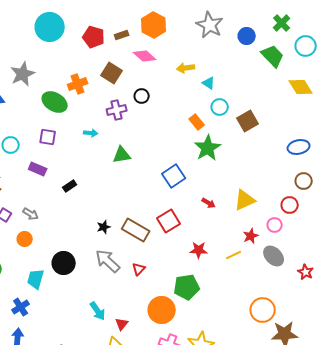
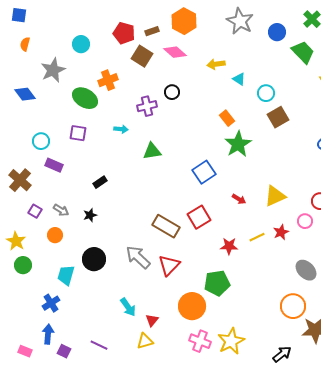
cyan circle: (50, 27) -> (81, 44), moved, size x0.6
brown square: (112, 73) -> (142, 56), moved
cyan circle: (220, 107) -> (266, 93), moved
purple rectangle: (38, 169) -> (54, 165), moved
black star: (104, 227) -> (90, 215), moved
yellow line: (234, 255) -> (257, 237), moved
gray ellipse: (274, 256) -> (306, 270), moved
red triangle: (139, 269) -> (169, 265), size x1.6

